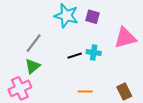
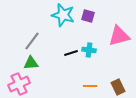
green triangle: (33, 66) -> (31, 63), turned 35
orange line: (85, 92) -> (90, 86), moved

